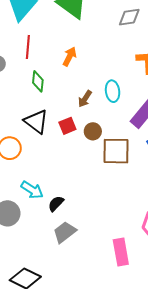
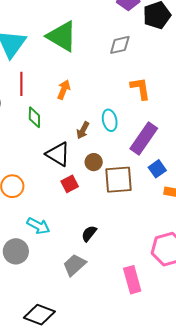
black triangle: (36, 122) -> (58, 154), moved
red square: (67, 126) -> (70, 184), moved
black semicircle: (56, 204) -> (89, 234), moved

